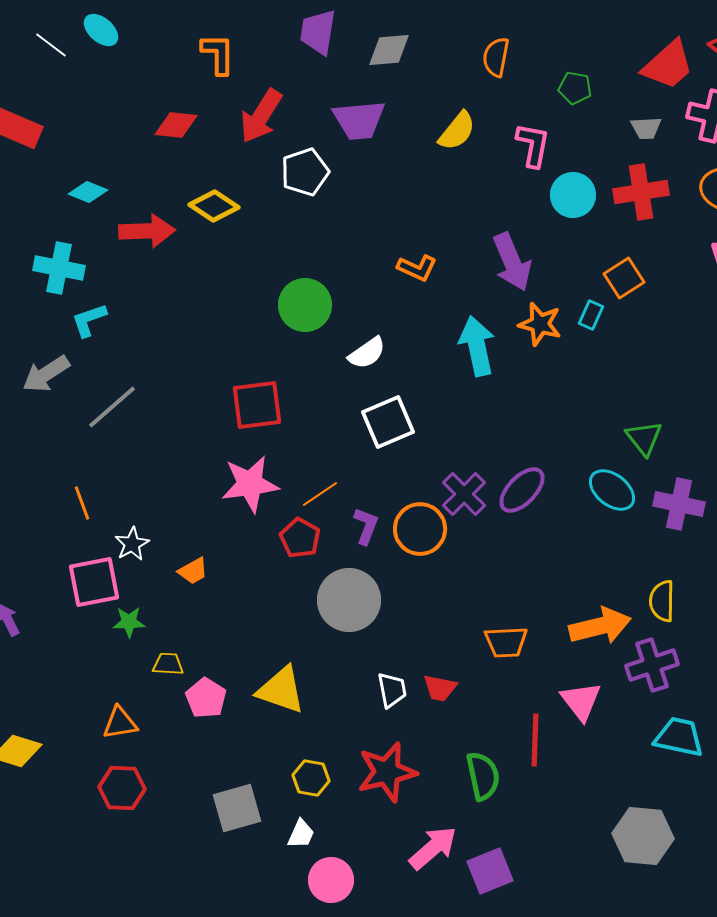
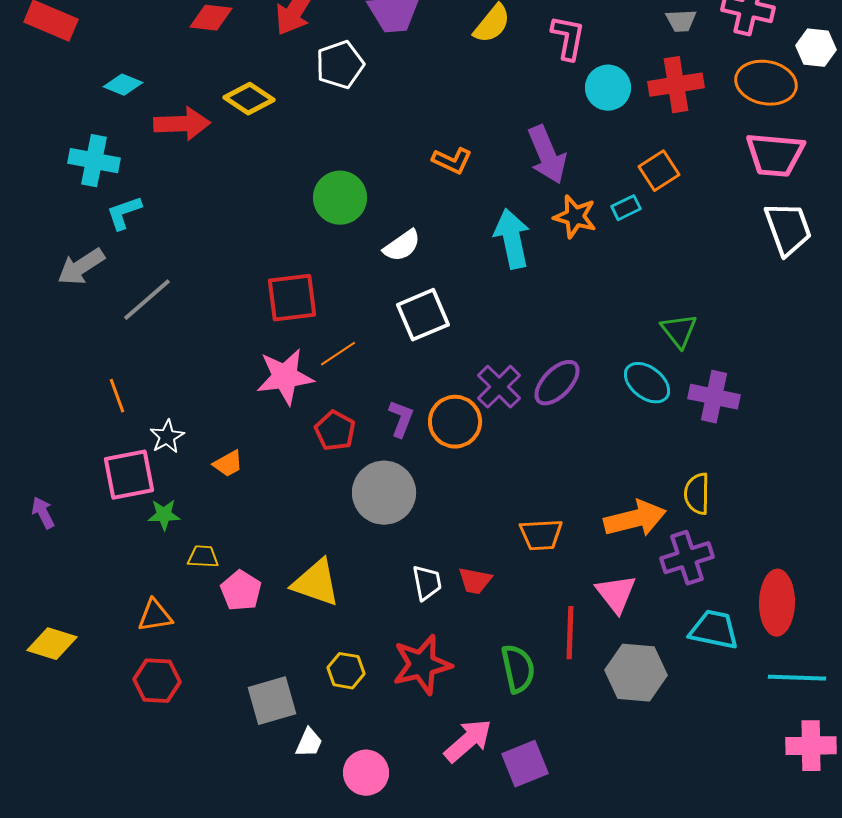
cyan rectangle: (591, 315) -> (626, 208), turned 40
orange line: (320, 494) -> (338, 354), moved
white trapezoid: (301, 834) -> (309, 743), moved
gray hexagon: (643, 836) -> (636, 673), moved

